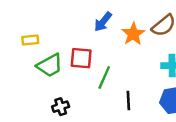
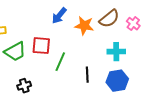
orange star: (133, 34) -> (84, 26), turned -30
black line: (128, 101) -> (87, 75), moved

